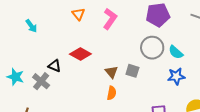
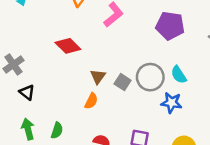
gray circle: (152, 48) -> (150, 77), moved
black triangle: (55, 66) -> (27, 92), moved

